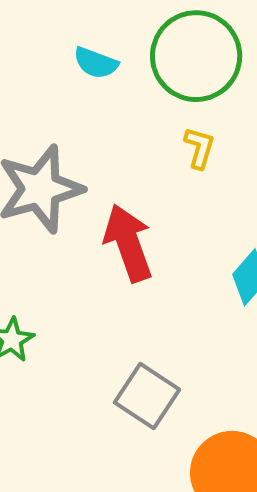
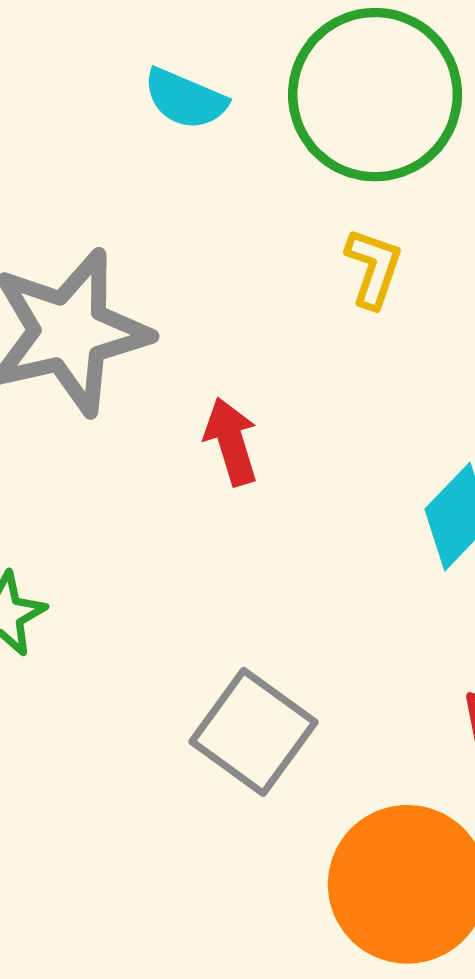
red arrow: (128, 243) -> (231, 442), size x0.6

